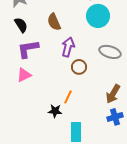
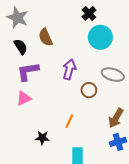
brown semicircle: (54, 22) -> (45, 37), moved
brown circle: (79, 67) -> (89, 90), moved
black star: (55, 111) -> (42, 138), moved

